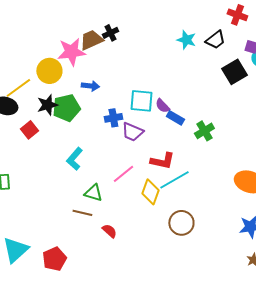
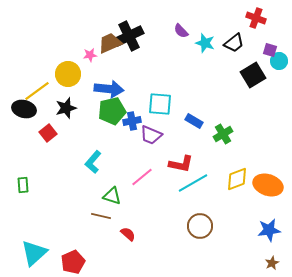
black cross: (110, 33) -> (129, 36), size x1.8
pink star: (71, 52) -> (90, 55), size x0.5
blue arrow: (90, 86) -> (109, 89), size x1.6
purple semicircle: (162, 106) -> (181, 31), moved
green pentagon: (66, 108) -> (112, 111), moved
yellow diamond: (150, 192) -> (237, 179), moved, turned 50

